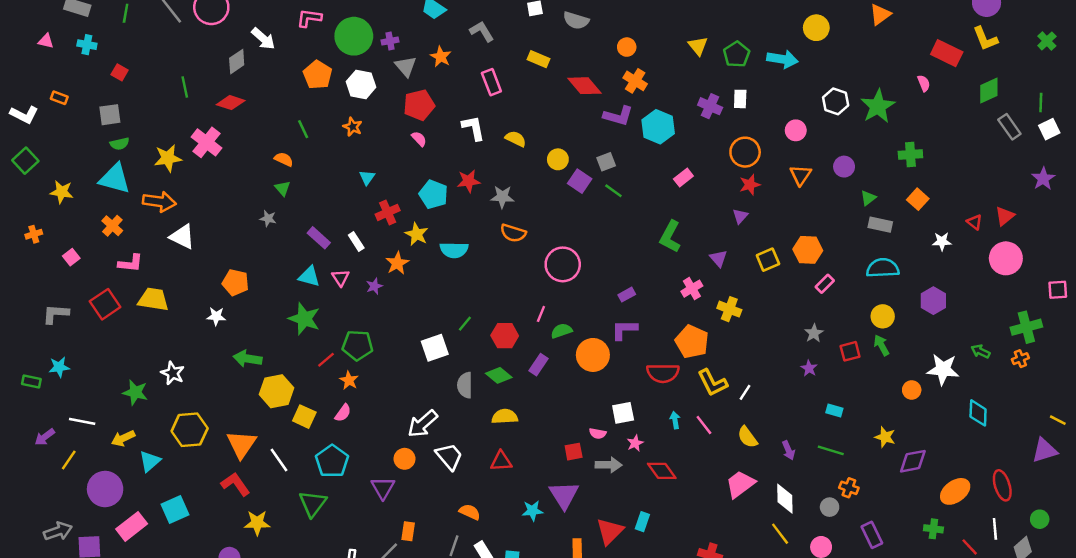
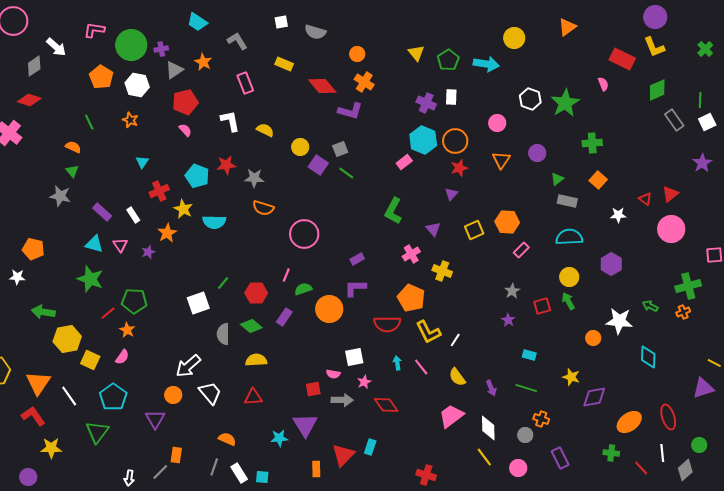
gray triangle: (406, 66) -> (174, 70), turned 36
cyan hexagon: (658, 127) -> (423, 140), moved
gray star: (268, 219) -> (60, 196), size x1.5

